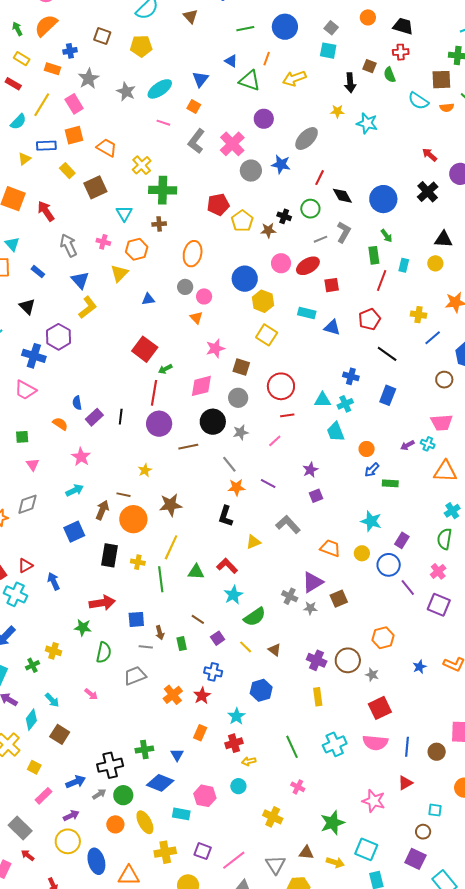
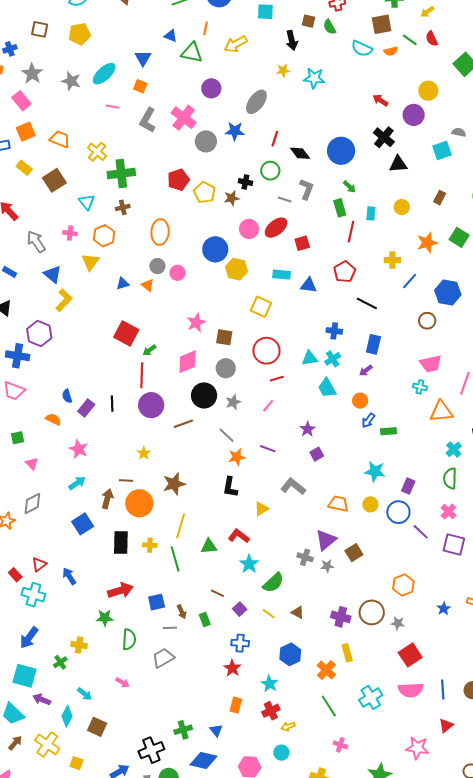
gray line: (321, 239) -> (285, 199), turned 48
black triangle: (444, 239) -> (398, 164), moved
orange triangle: (196, 318) -> (148, 285), moved
yellow square: (267, 335) -> (261, 307), moved
purple arrow: (407, 445) -> (366, 370), moved
orange cross: (173, 695) -> (326, 670), moved

